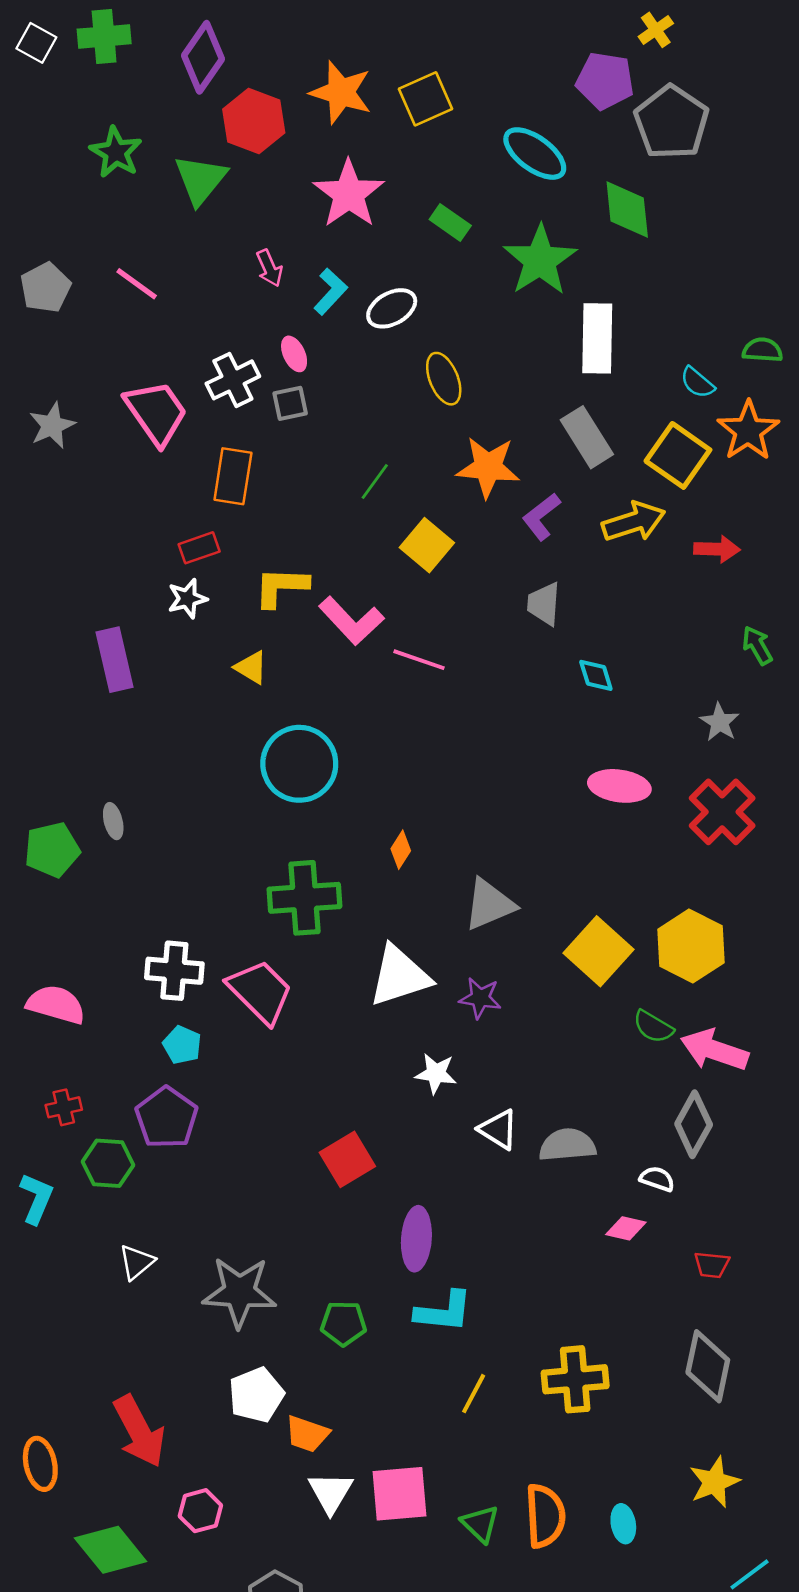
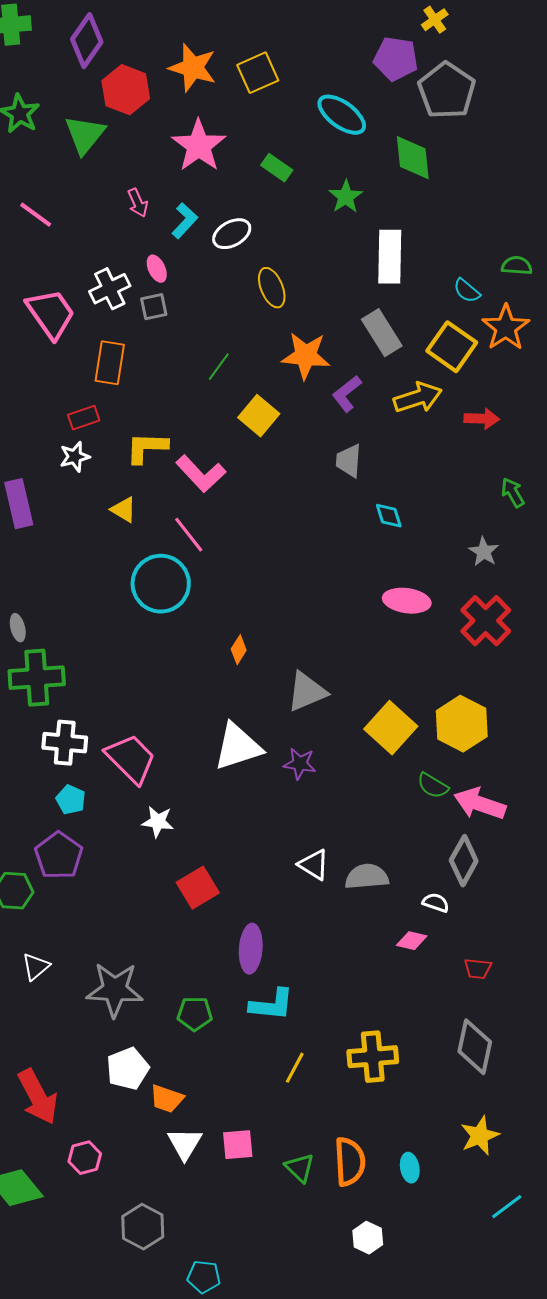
green star: (540, 260) -> (346, 197), size x0.6
pink line: (419, 660) -> (189, 535), moved, turned 33
green cross: (304, 898) -> (37, 678), moved
white star: (436, 1073) -> (158, 822), moved
pink square: (399, 1494) -> (238, 1145), size x0.7

